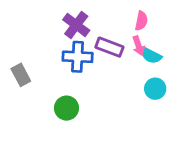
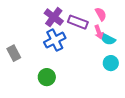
pink semicircle: (141, 21) -> (101, 14), turned -40
purple rectangle: (109, 47) -> (78, 22), moved
blue cross: (78, 57) -> (55, 40), turned -30

